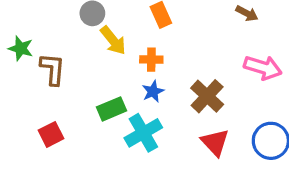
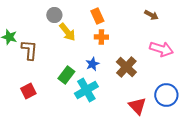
orange cross: (151, 60) -> (101, 37), moved
green rectangle: (112, 109) -> (66, 75), turned -30
red triangle: (215, 142) -> (137, 106), moved

